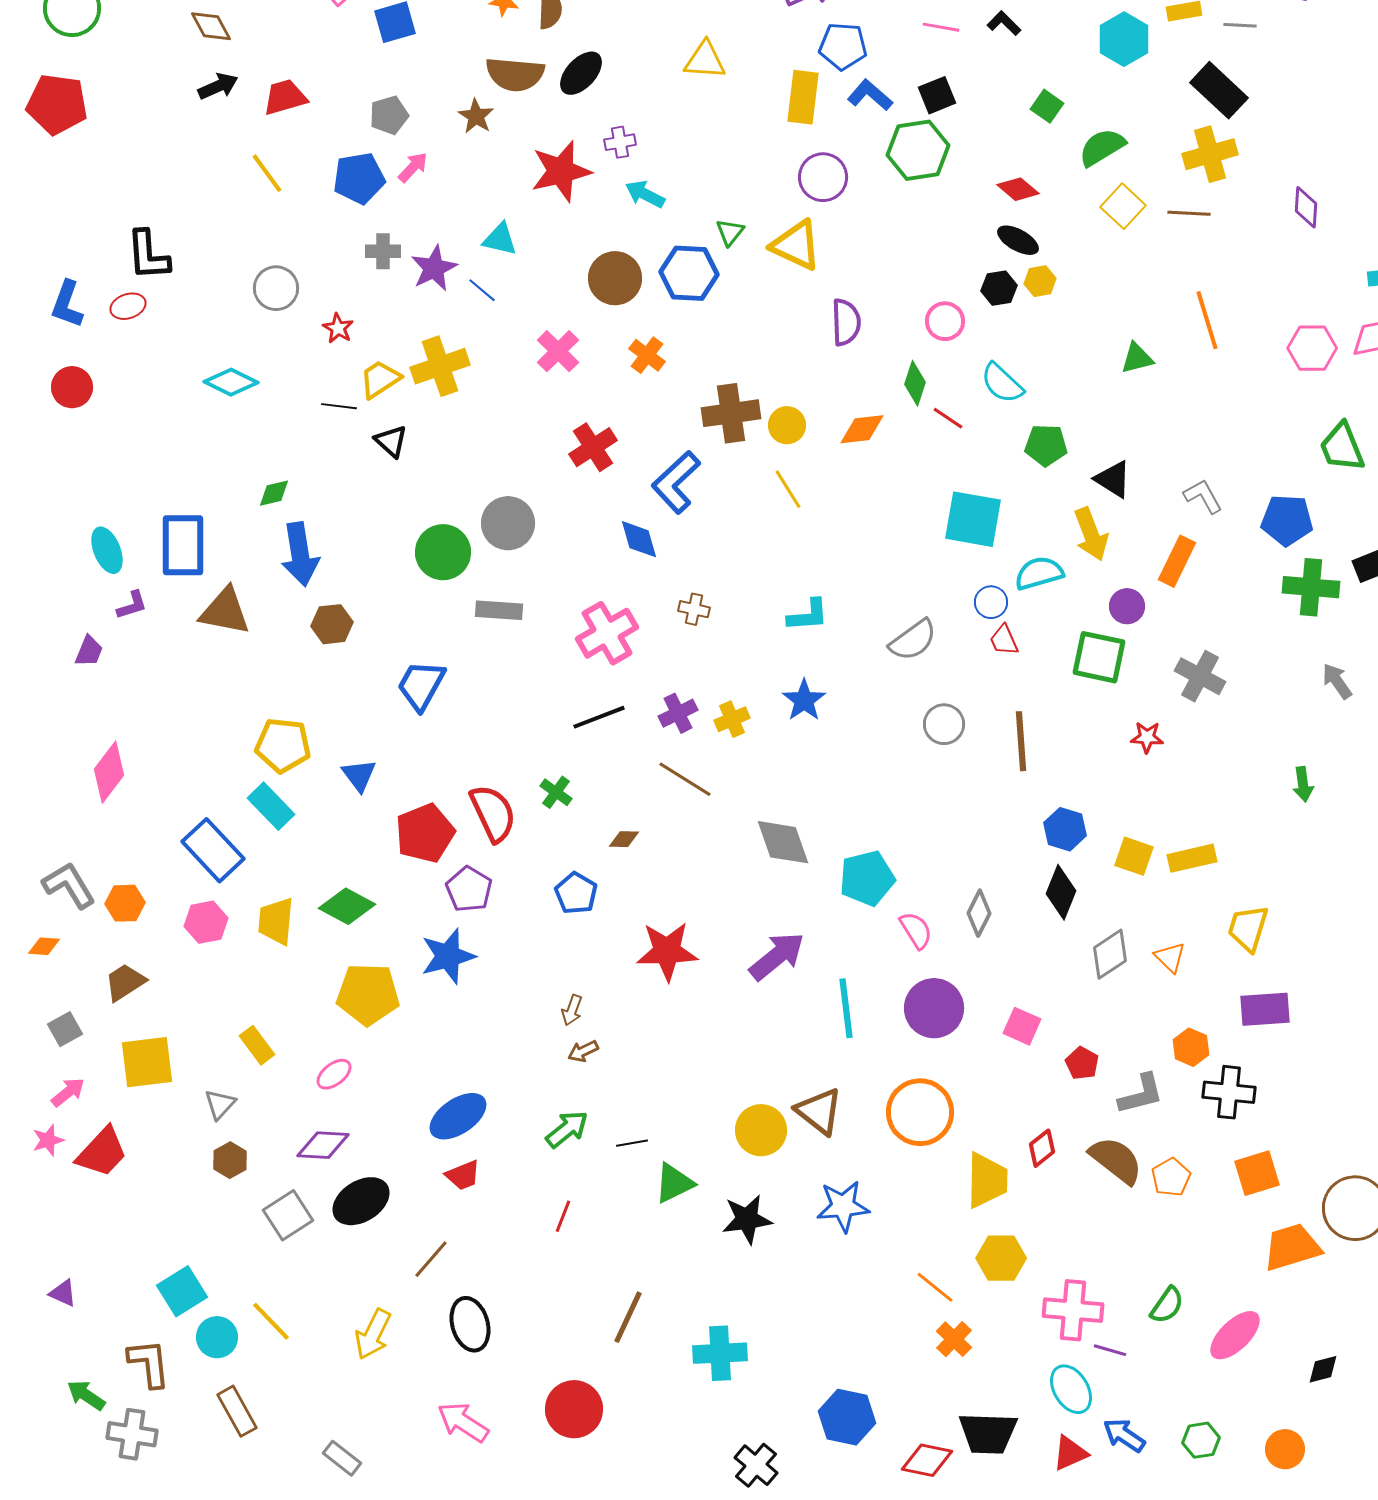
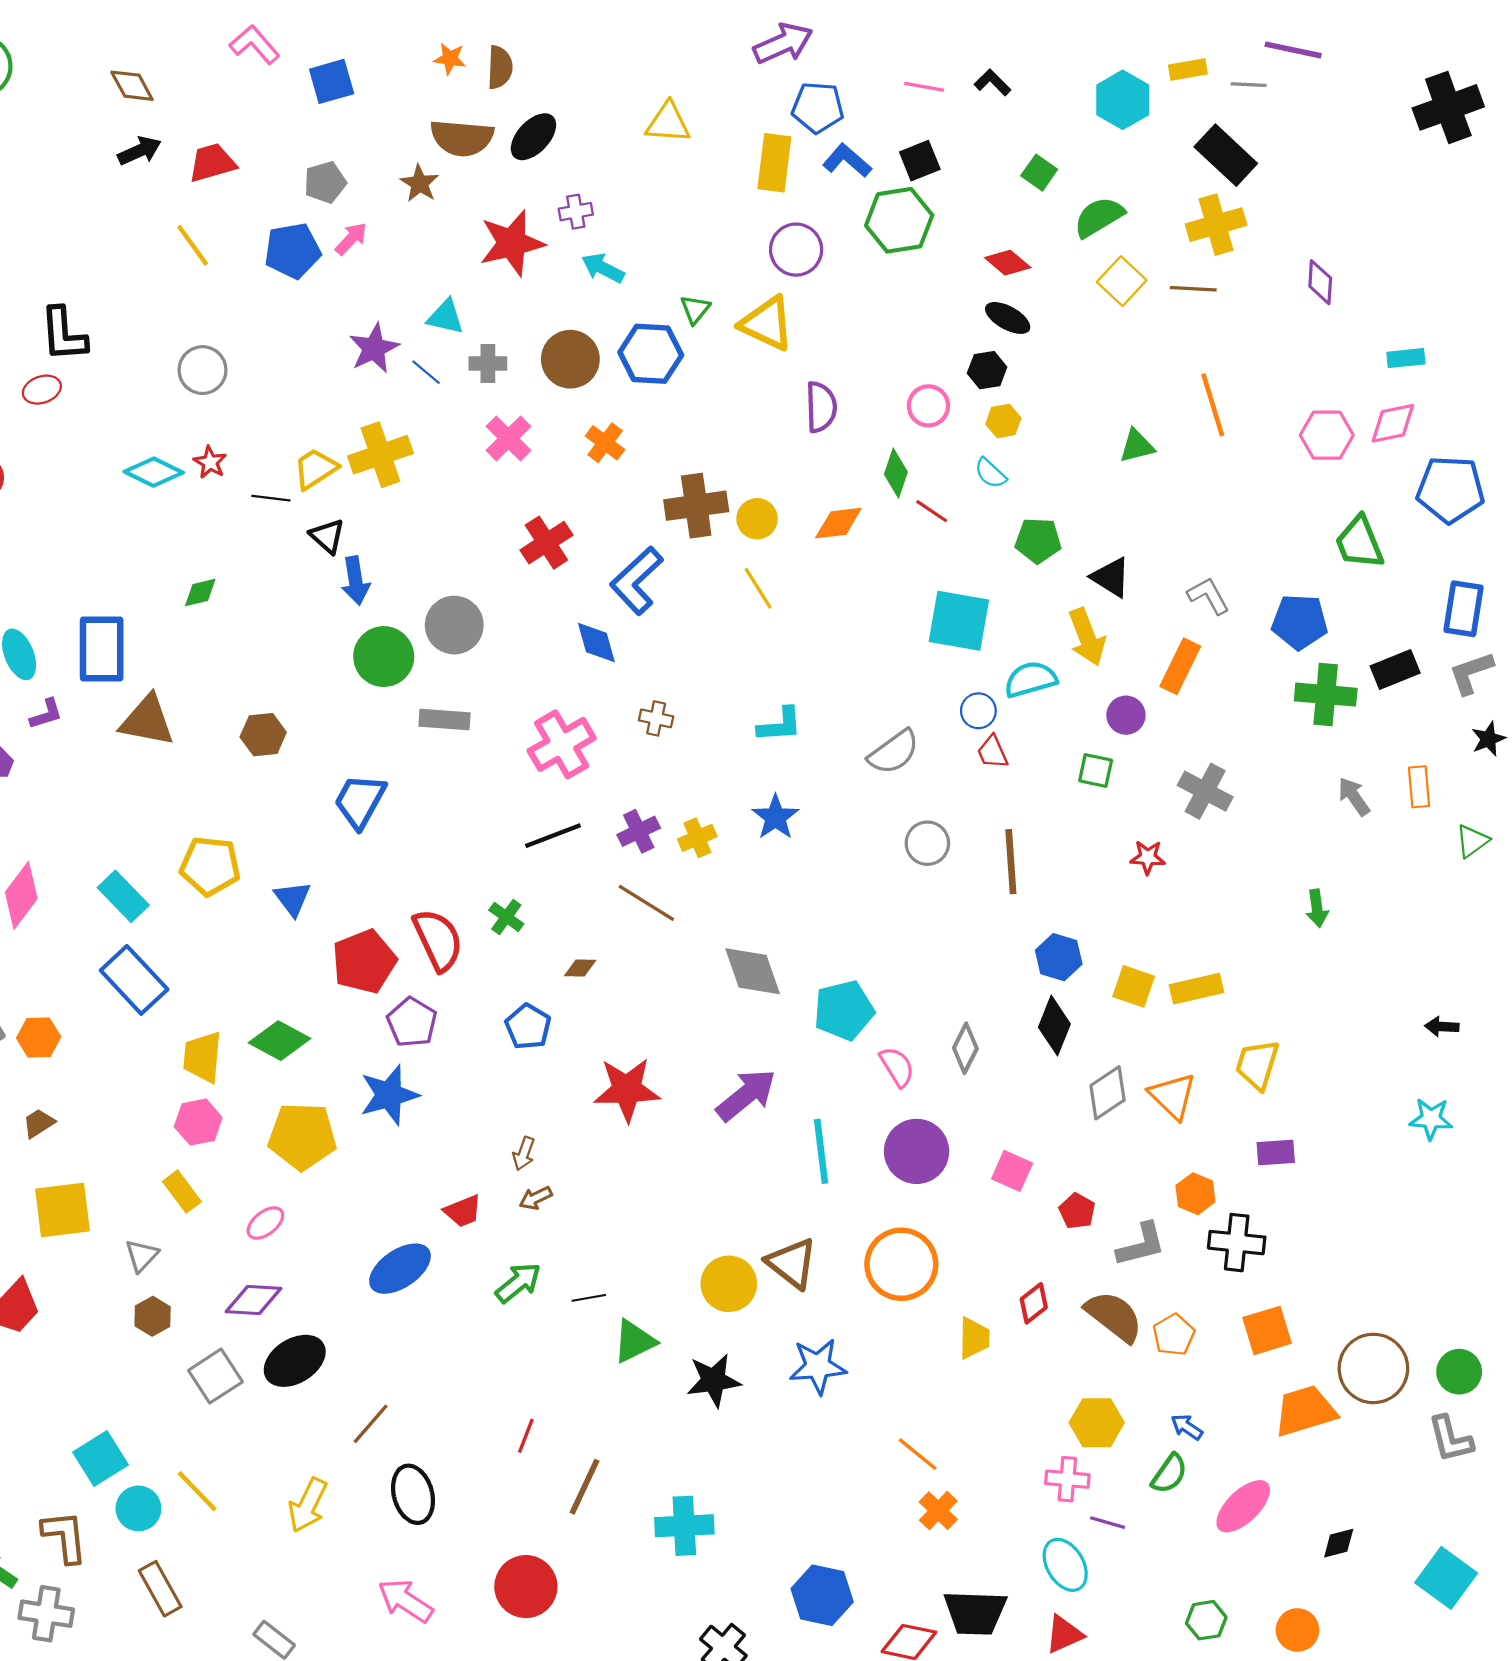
gray cross: (383, 251) -> (488, 364), moved
yellow hexagon: (1040, 281) -> (1003, 421), moved
red star: (338, 328) -> (210, 462), moved
cyan semicircle: (1002, 383) -> (990, 473), size x0.7
blue arrow: (300, 554) -> (355, 581), moved, size x0.7
green square: (1099, 657) -> (1096, 770), size x0.6
cyan rectangle: (271, 806) -> (123, 896), moved
pink hexagon: (206, 922) -> (198, 1122), moved
orange triangle: (1170, 957) -> (1173, 1096), size x1.4
brown trapezoid: (125, 982) -> (39, 1123), size x0.7
purple rectangle: (1265, 1009) -> (1276, 1152), size x0.7
red trapezoid: (463, 1175) -> (463, 1211), moved
yellow trapezoid: (987, 1180) -> (974, 1338), size x0.7
red line: (563, 1216) -> (526, 1436), moved
yellow hexagon: (1001, 1258) -> (1097, 1423), moved
pink cross: (1073, 1310) -> (1067, 1479), size x0.7
blue arrow: (1124, 1435) -> (1187, 1427), moved, size x0.7

